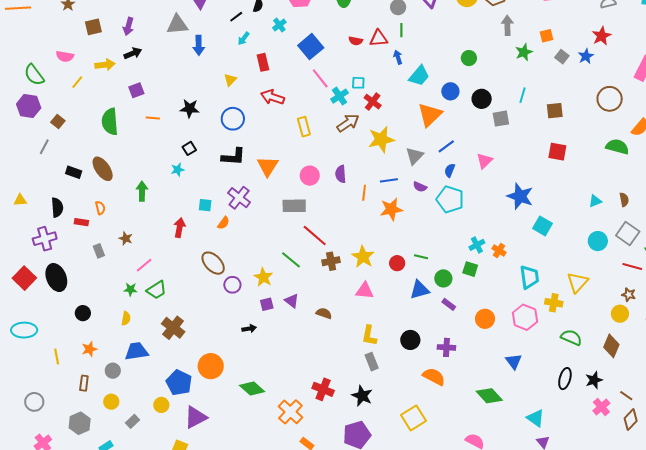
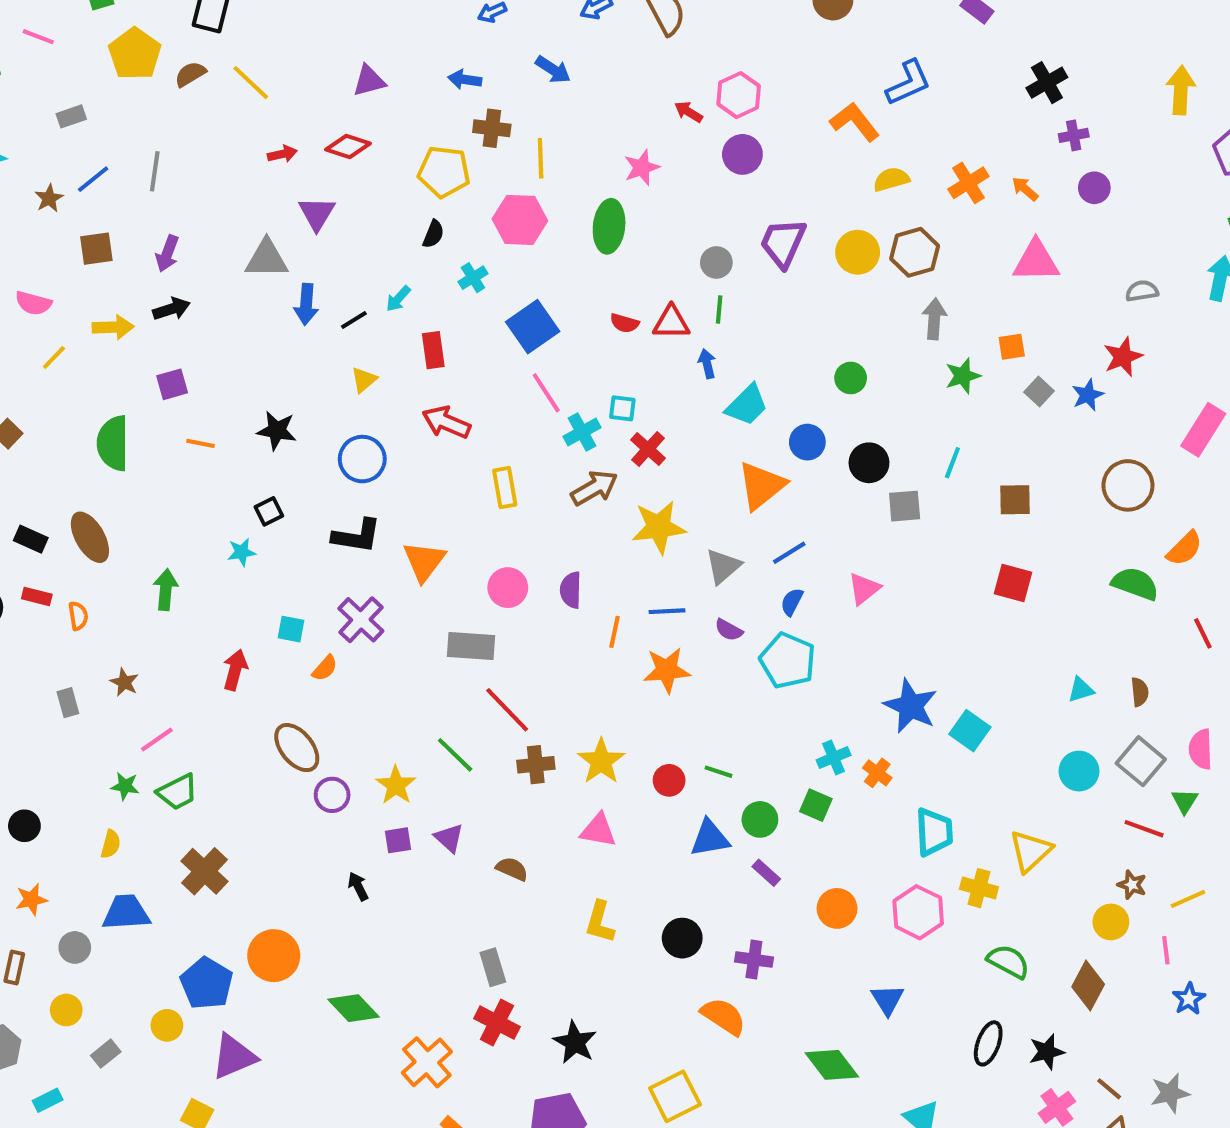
black line: (236, 17) -> (354, 320), moved
blue star: (520, 196) -> (911, 706), moved
red rectangle: (81, 222) -> (37, 597), moved
black arrow: (249, 329) -> (358, 886), turned -112
gray rectangle: (372, 362) -> (493, 967), moved

